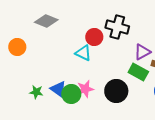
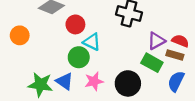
red circle: (94, 37) -> (75, 24), moved
green star: (36, 92) -> (40, 85), size x1.6
green circle: (71, 94) -> (79, 57), moved

